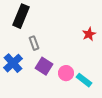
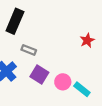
gray rectangle: (34, 43) -> (29, 50), turned -48

